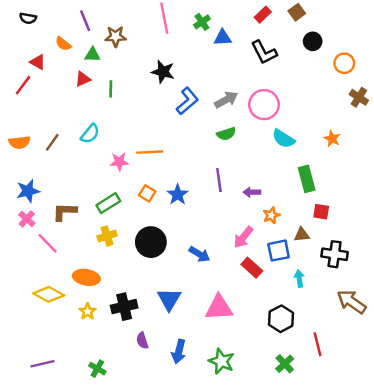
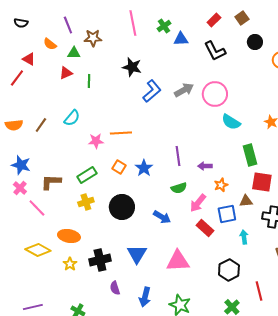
green semicircle: (226, 134) -> (179, 188), moved
blue star: (28, 191) -> (21, 165), turned 30
red square: (321, 212) -> (262, 182), size x1.5

